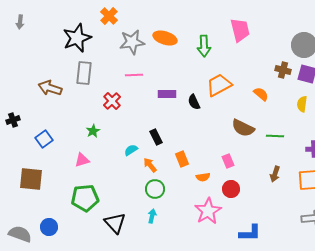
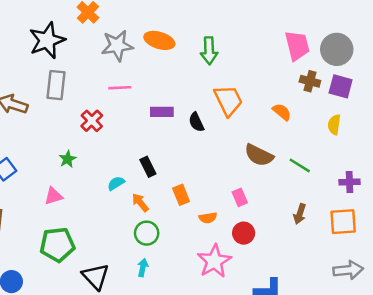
pink trapezoid: (240, 30) -> (297, 46), moved
orange trapezoid: (219, 85) -> (228, 100), turned 92
green line: (275, 136) -> (300, 165), turned 30

